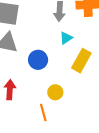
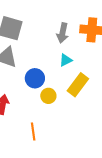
yellow circle: (55, 92) -> (48, 96), moved

